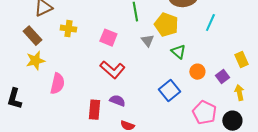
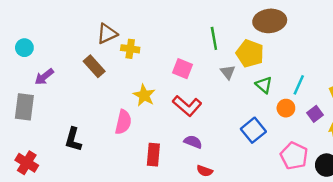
cyan line: (210, 23) -> (299, 85), moved
yellow cross: (68, 29) -> (130, 49), moved
yellow star: (35, 61) -> (144, 95), moved, turned -30
red rectangle: (94, 110) -> (153, 155), moved

